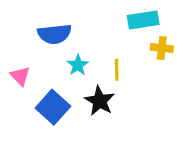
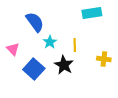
blue semicircle: (54, 34) -> (35, 22), turned -120
yellow cross: (162, 48) -> (104, 59), moved

